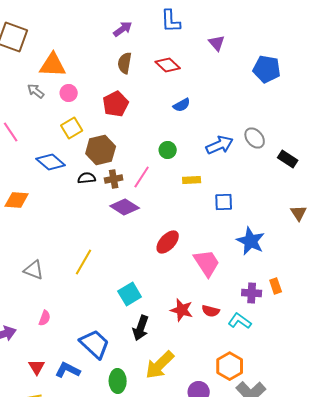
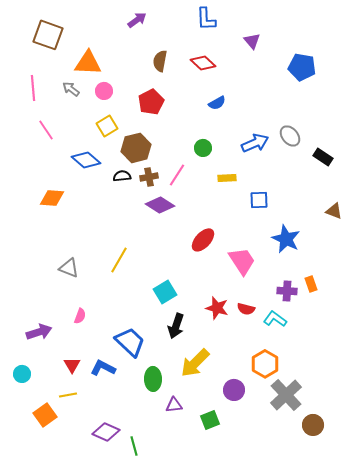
purple arrow: (123, 29) -> (137, 20), moved
brown triangle: (299, 213) -> (334, 211), turned -36

